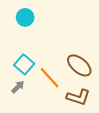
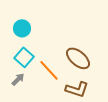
cyan circle: (25, 17) -> (22, 28), moved

